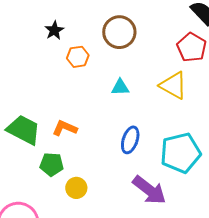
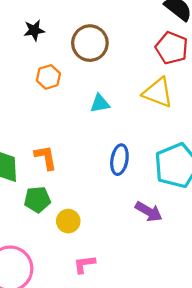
black star: (54, 30) -> (34, 30), moved, turned 30
orange L-shape: (65, 128) -> (46, 157), turned 65
purple arrow: (149, 190) -> (149, 212), size x0.7

